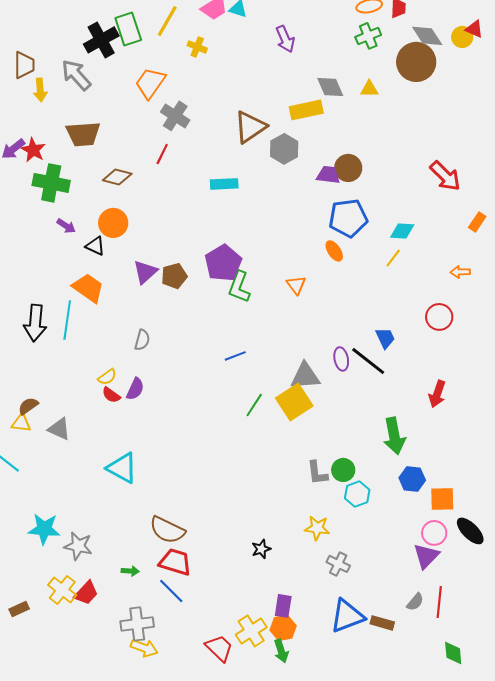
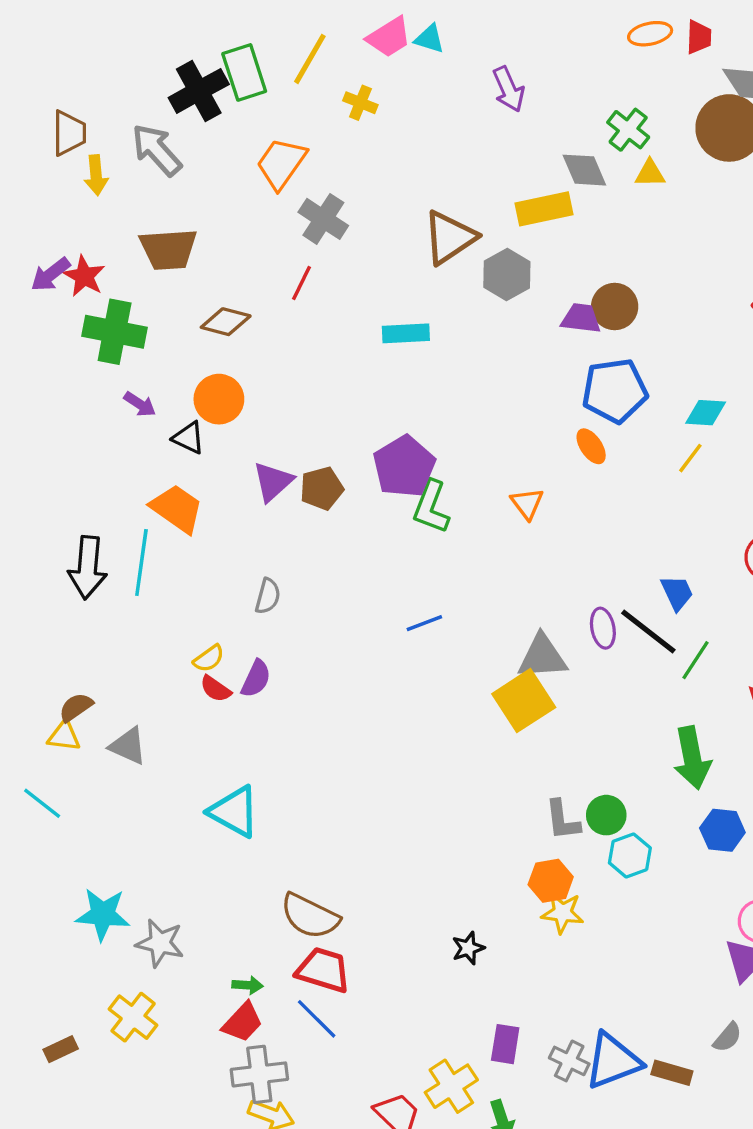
green cross: (368, 36) -> (628, 130), moved, turned -30
green line: (254, 405) -> (696, 660), moved
gray cross: (338, 564) -> (569, 1061), moved
red trapezoid: (86, 593) -> (243, 1022), moved
orange hexagon: (283, 628) -> (551, 881), moved

